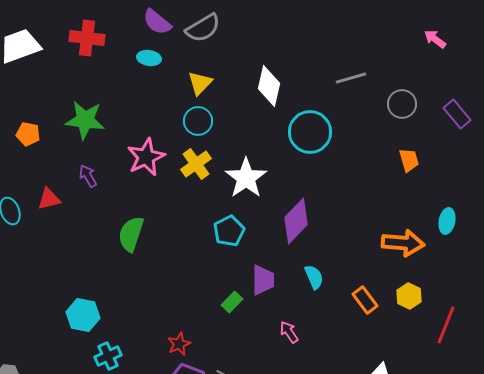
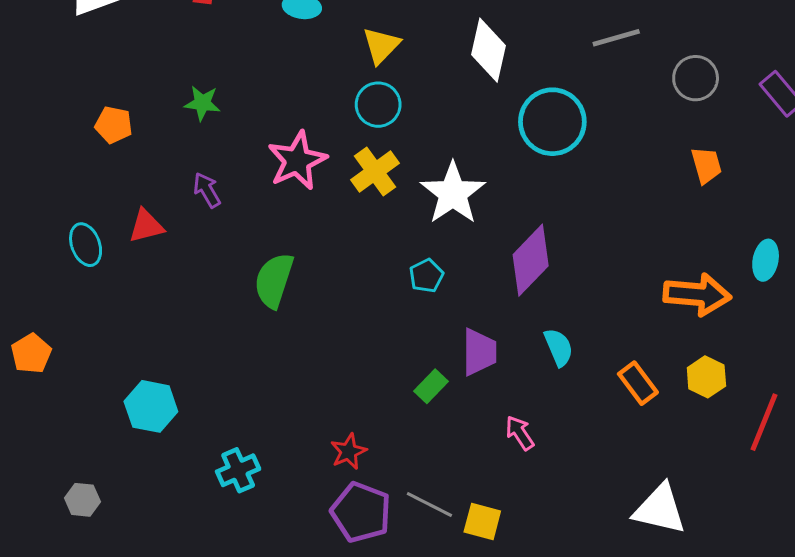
green star: (85, 120) -> (202, 103), size x0.6
cyan pentagon: (229, 231) -> (426, 276), size x0.7
cyan hexagon: (83, 315) -> (151, 406), moved

